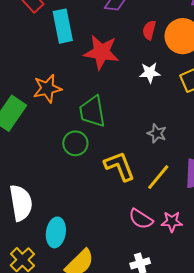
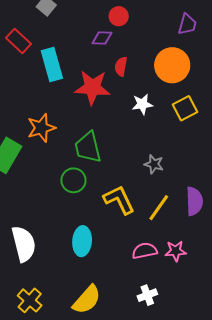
red semicircle: (149, 30) -> (121, 67), moved
pink semicircle: (141, 219) -> (145, 251), turned 140
cyan ellipse: (56, 232) -> (82, 241), moved

